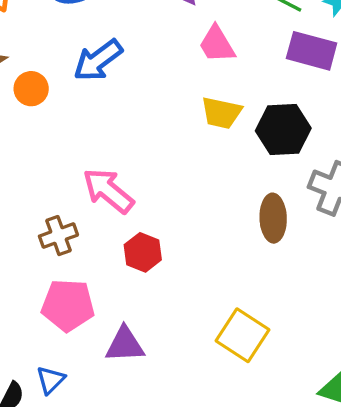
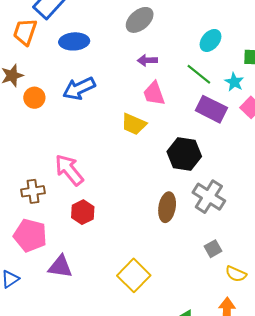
yellow trapezoid: (221, 113) -> (134, 124), moved

